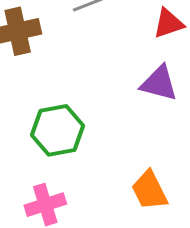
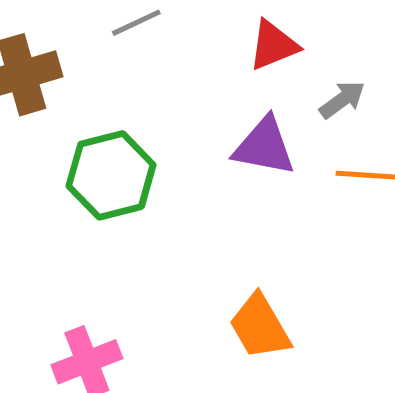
green hexagon: (57, 130) -> (111, 175), moved

